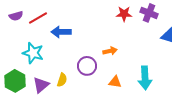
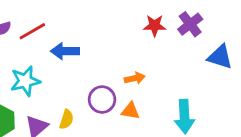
purple cross: (149, 13) -> (190, 24), turned 30
cyan star: (33, 53) -> (25, 81), turned -30
orange triangle: (115, 82) -> (130, 111), moved

